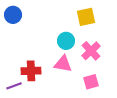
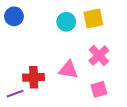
cyan circle: (66, 41) -> (66, 22), moved

